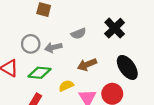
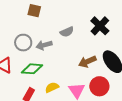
brown arrow: (87, 65) -> (87, 62), moved
yellow semicircle: (66, 86) -> (52, 87), moved

